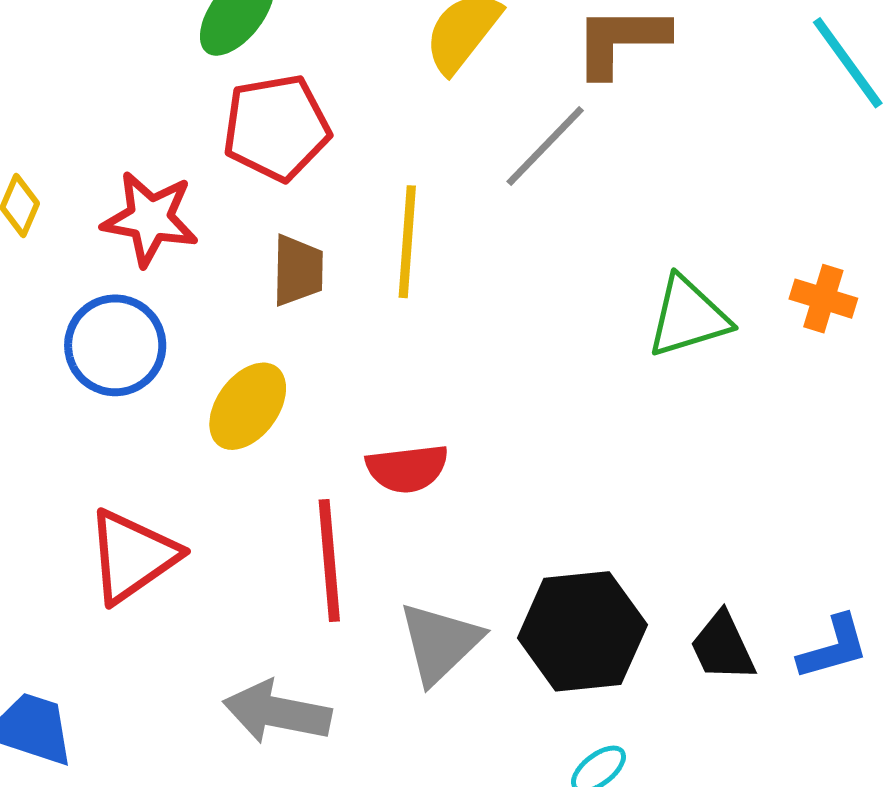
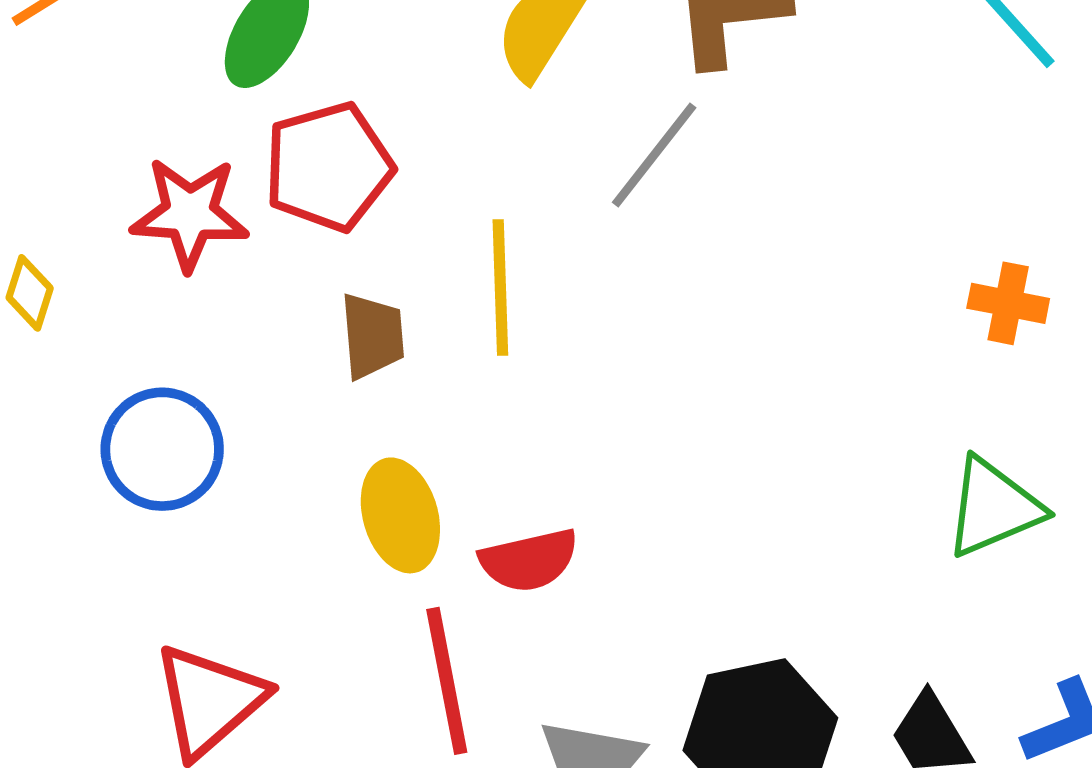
red star: (150, 219) -> (190, 214), moved
green triangle: (688, 317) -> (993, 507), moved
yellow ellipse: (248, 406) -> (400, 515), moved, turned -46

